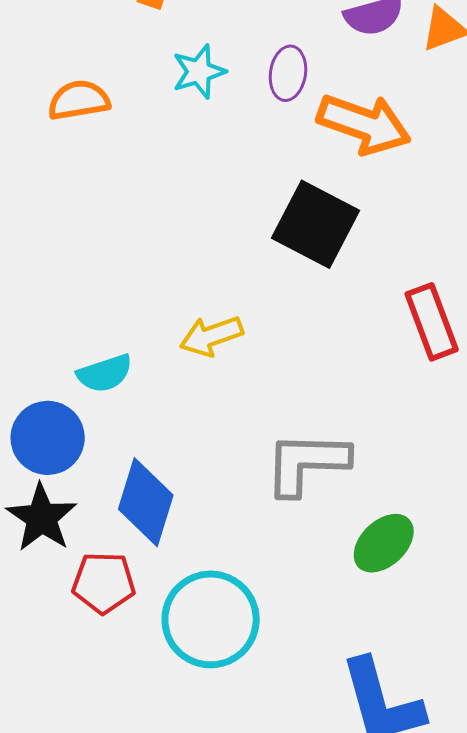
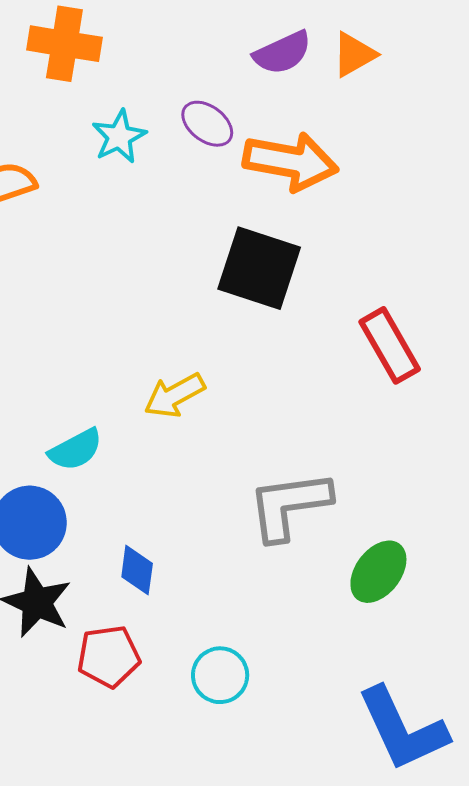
purple ellipse: (288, 73) -> (207, 124), turned -52
blue diamond: (146, 502) -> (137, 570), size x0.6
cyan circle: (211, 619) -> (220, 675), size x0.6

